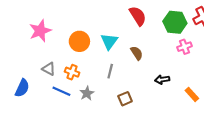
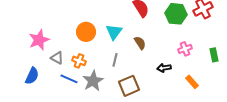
pink star: (40, 31) -> (39, 40), moved
pink cross: (184, 47) -> (185, 49), moved
gray star: (87, 93) -> (93, 81), size x1.5
brown square: (125, 99) -> (129, 86), size x1.5

